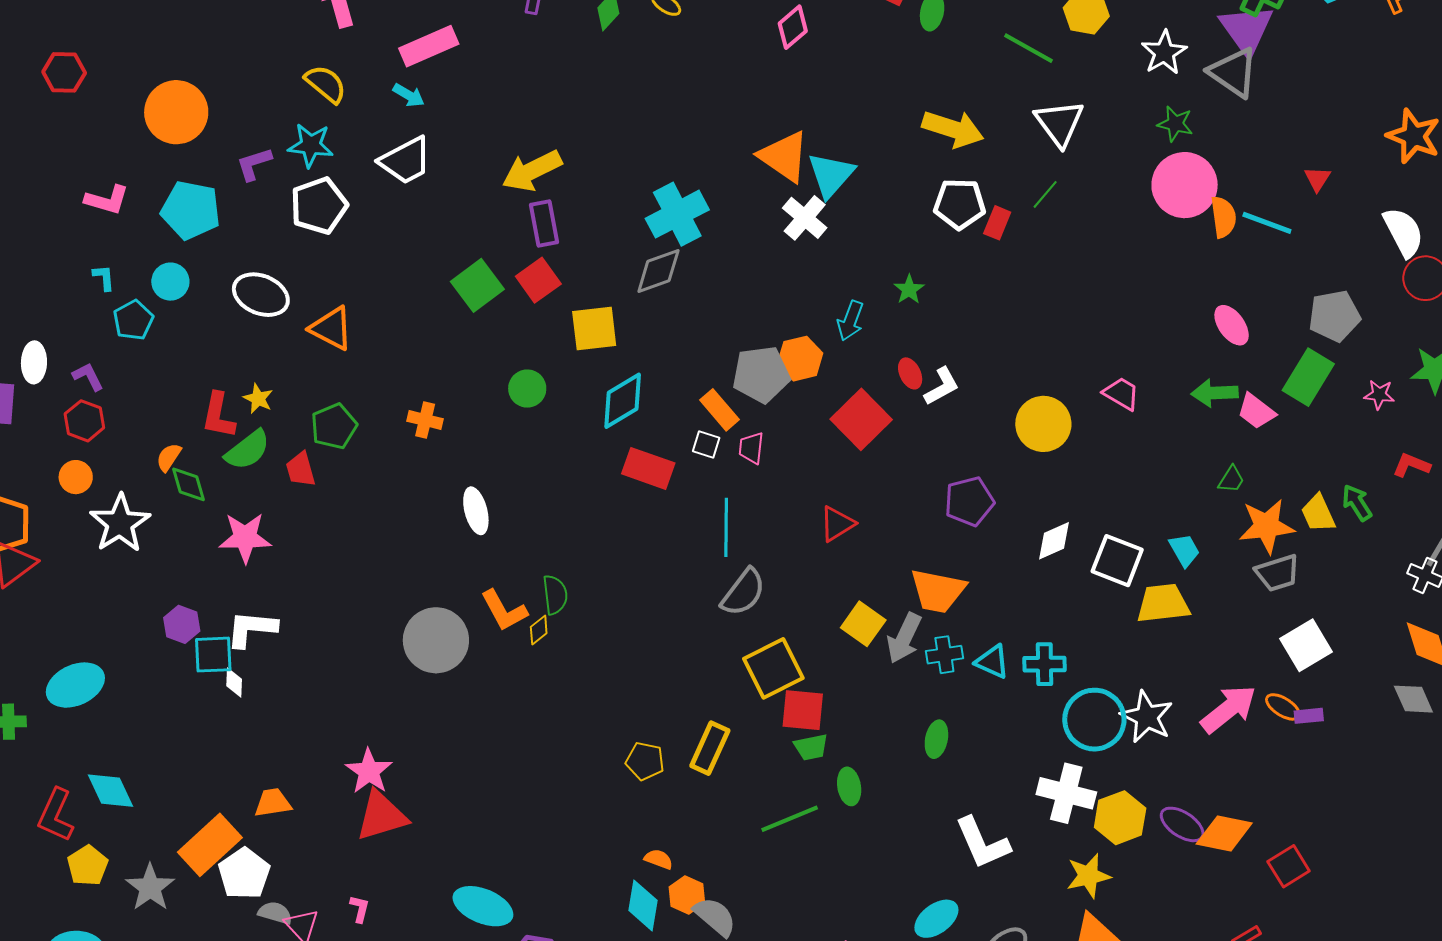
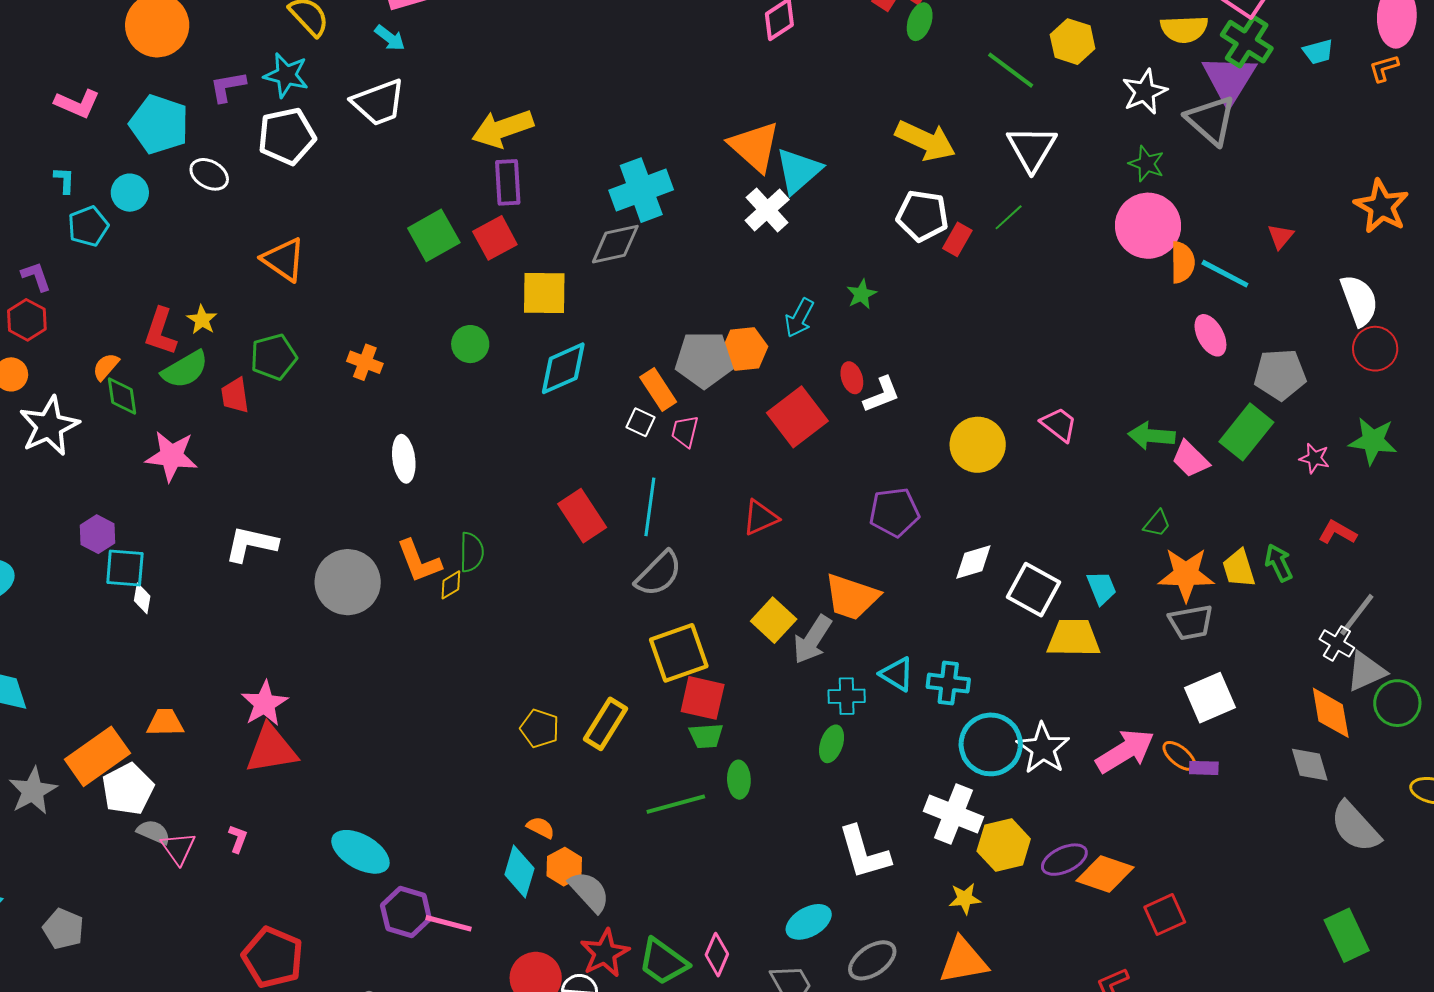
white ellipse: (261, 295) -> (209, 174), moved, size x0.7
pink ellipse: (1232, 325) -> (1210, 335), moved
red rectangle: (648, 468) -> (582, 516), moved, turned 30
white L-shape: (251, 629) -> (251, 544), moved
cyan cross: (944, 655) -> (847, 696), moved
purple ellipse: (1182, 824) -> (1064, 860), turned -66
yellow star: (1088, 876) -> (965, 899), size x0.7

